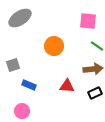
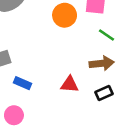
orange circle: (54, 46) -> (65, 15), moved

